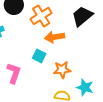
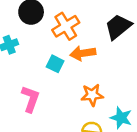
cyan square: (39, 56) -> (55, 64), moved

